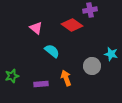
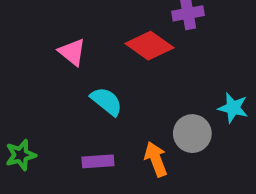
orange arrow: (66, 78) -> (156, 159), moved
purple rectangle: (41, 84) -> (98, 161), moved

